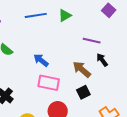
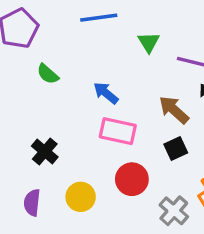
green triangle: (65, 15) -> (149, 42), moved, turned -32

